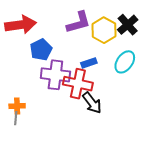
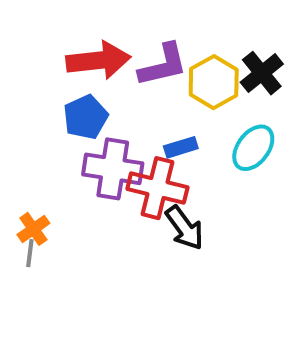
red arrow: (21, 25) -> (98, 60), moved
orange cross: (17, 106) -> (33, 229), turned -35

